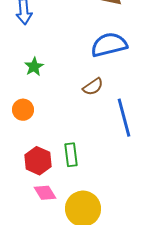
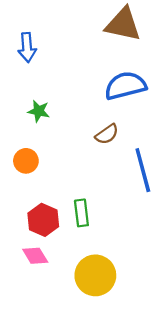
green star: (34, 67) -> (39, 111), turned -30
pink diamond: (45, 193) -> (35, 256), moved

